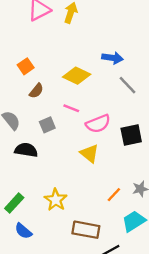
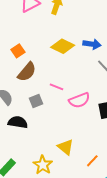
yellow diamond: (77, 76) -> (63, 46), moved
brown semicircle: (36, 91) -> (27, 72), size x1.5
yellow triangle: (89, 153) -> (66, 147), moved

